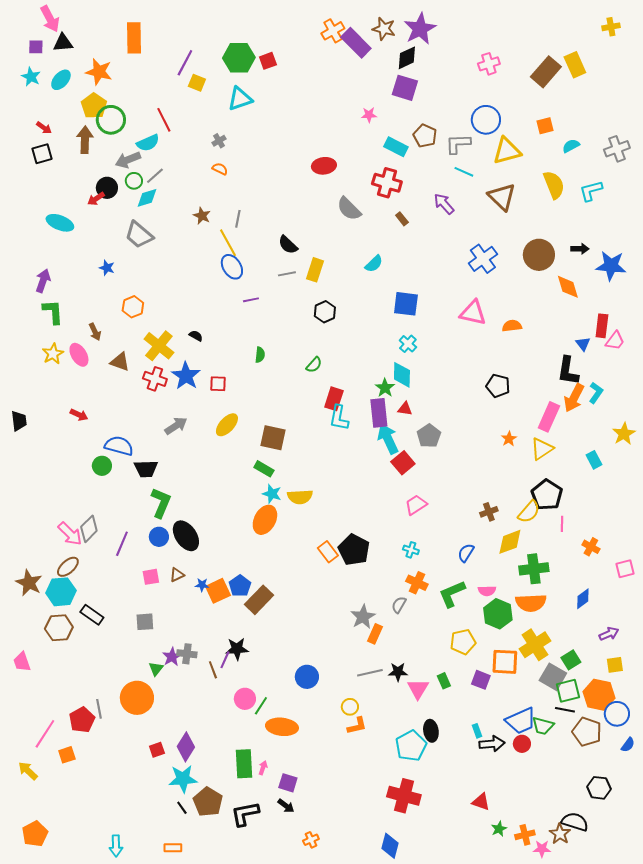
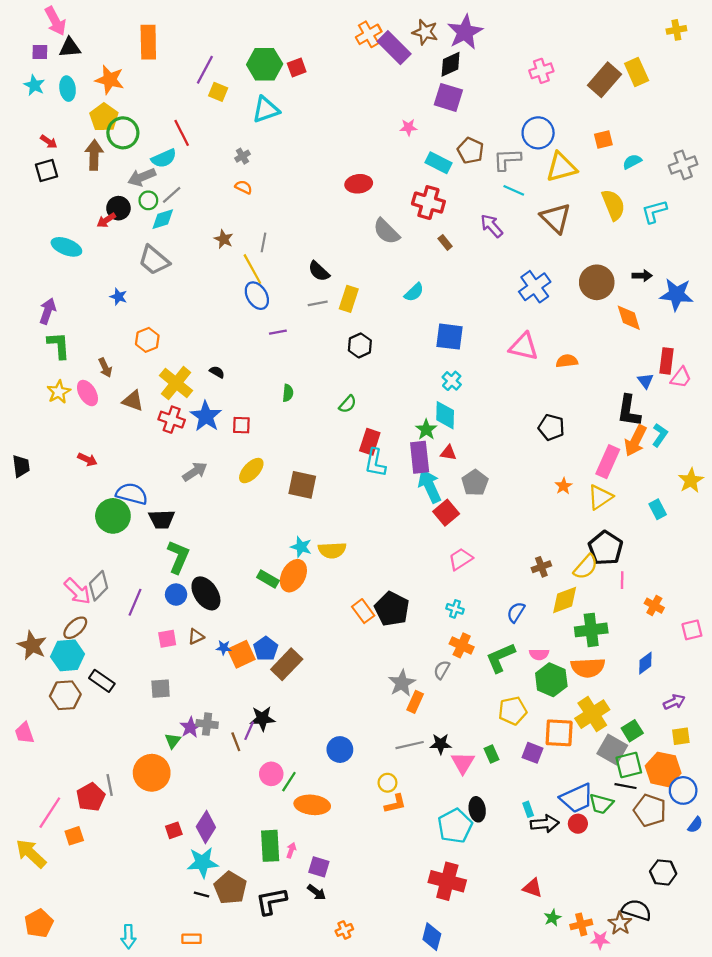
cyan ellipse: (61, 80) -> (68, 89), turned -50
green circle: (102, 466) -> (113, 516), size x1.6
green rectangle: (264, 469) -> (268, 579), moved
yellow arrow: (28, 771) -> (31, 854), size x1.4
black line: (182, 808) -> (201, 895), turned -40

